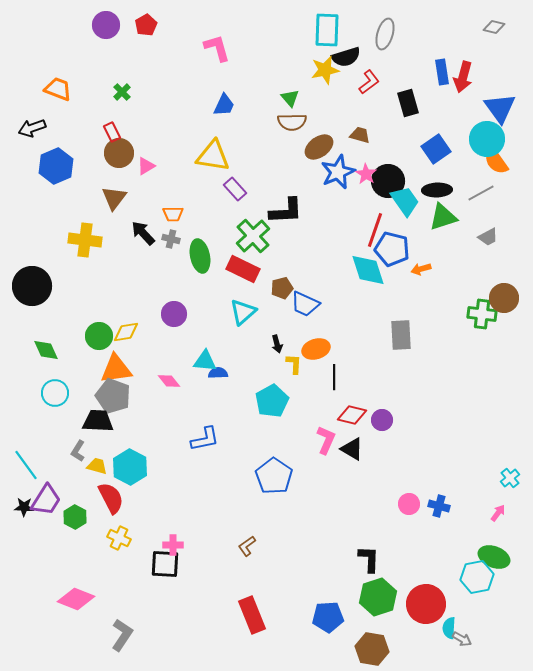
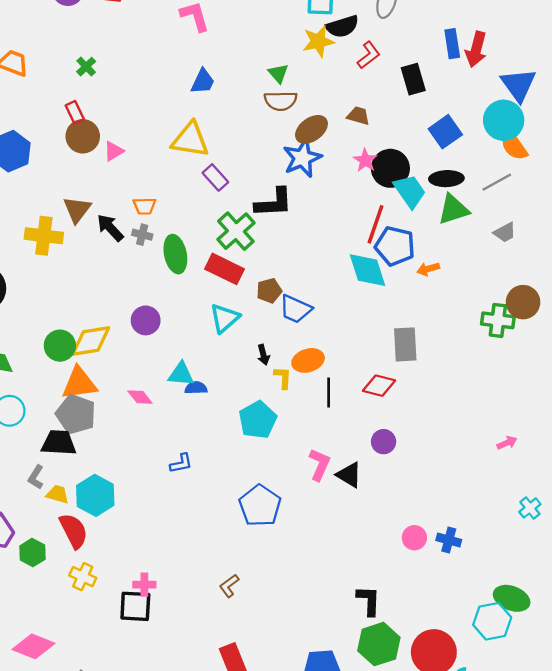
blue star: (338, 172) -> (302, 158), moved
brown triangle: (114, 198) -> (77, 209), moved
yellow diamond: (126, 332) -> (91, 341), size x1.4
red diamond: (352, 415) -> (379, 386), moved
blue L-shape: (205, 439) -> (181, 463), size x0.7
pink arrow: (498, 513) -> (507, 443), moved, turned 30

